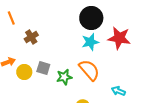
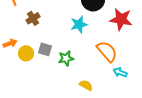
cyan star: (90, 42) -> (79, 24), moved
orange semicircle: (89, 70) -> (107, 51), moved

